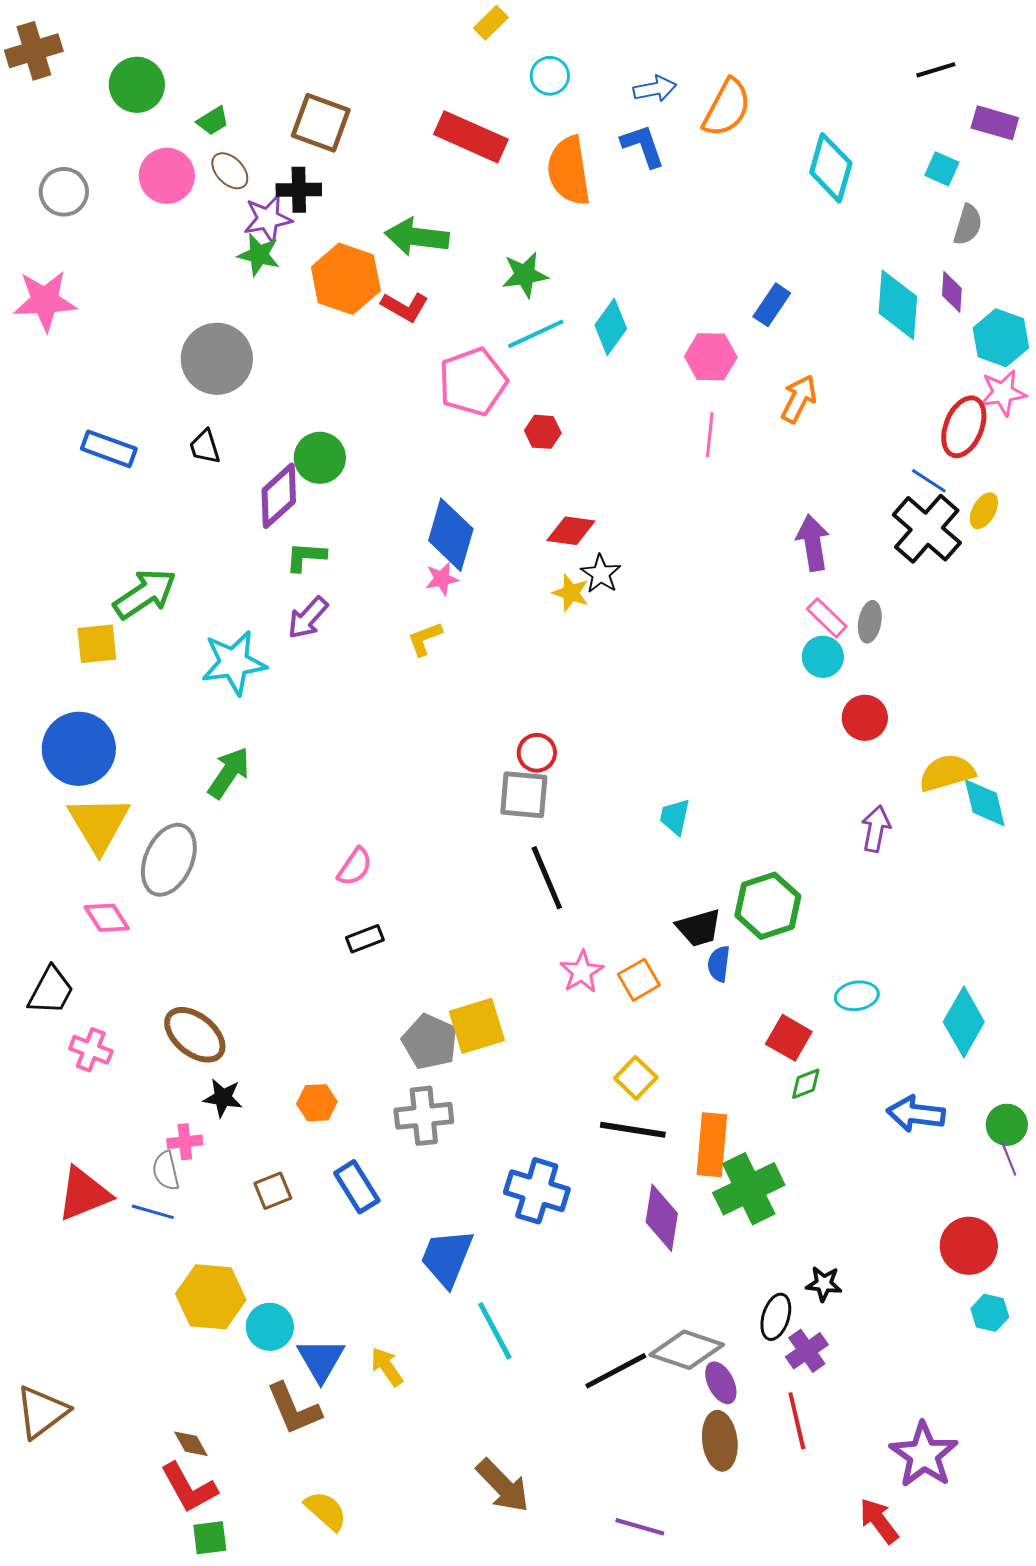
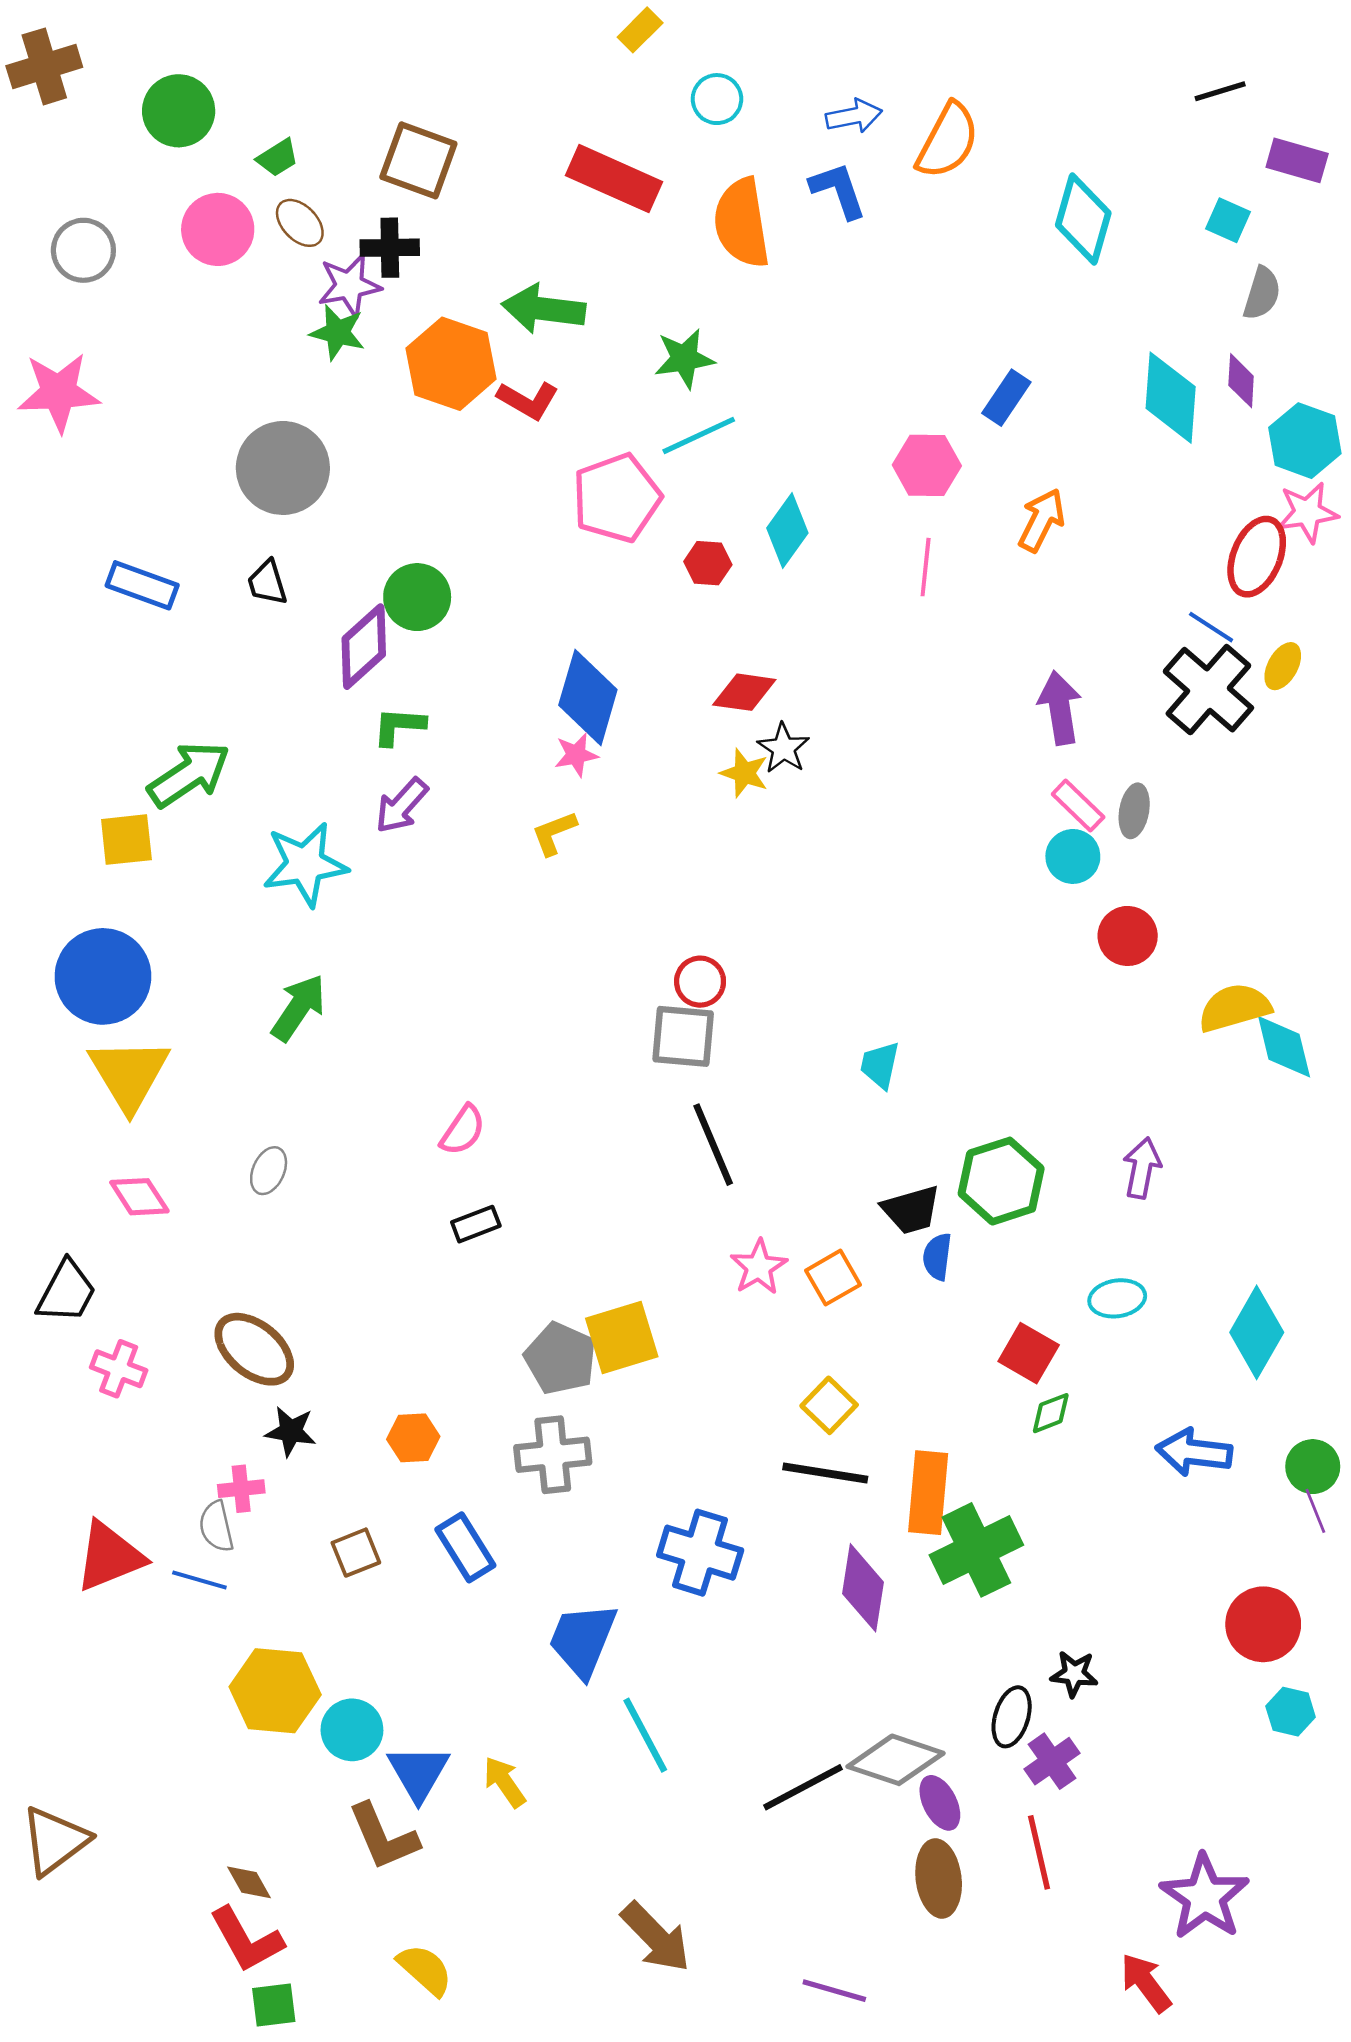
cyan diamond: (611, 327) -> (787, 531), moved
purple arrow: (876, 829) -> (1142, 1168), moved
gray ellipse: (169, 860) -> (269, 1171), moved, size x0.5

